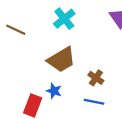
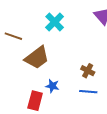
brown trapezoid: (61, 60) -> (37, 58), moved

